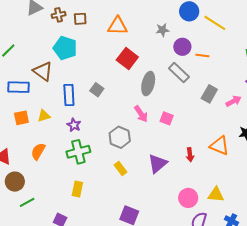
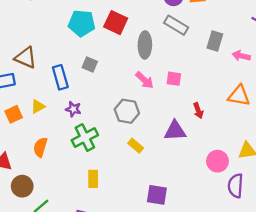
cyan pentagon: (65, 48) -> (82, 23), moved
pink arrow: (234, 101) -> (241, 56), moved, turned -126
red arrow: (190, 155) -> (198, 111), moved
purple triangle: (158, 163) -> (175, 131), turned 50

